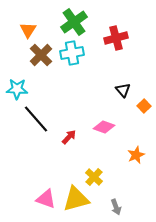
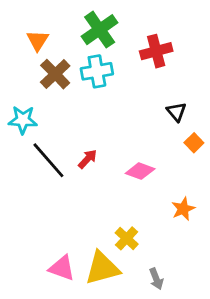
black triangle: (123, 90) -> (176, 112), moved
red arrow: (69, 137) -> (87, 159), moved

